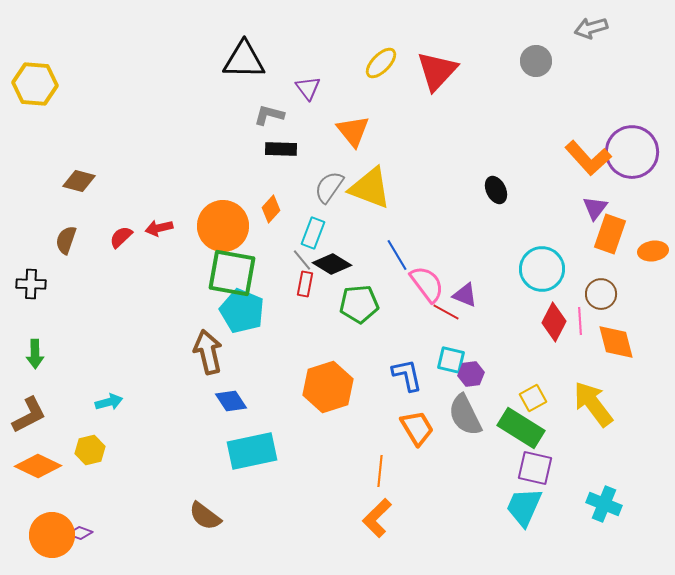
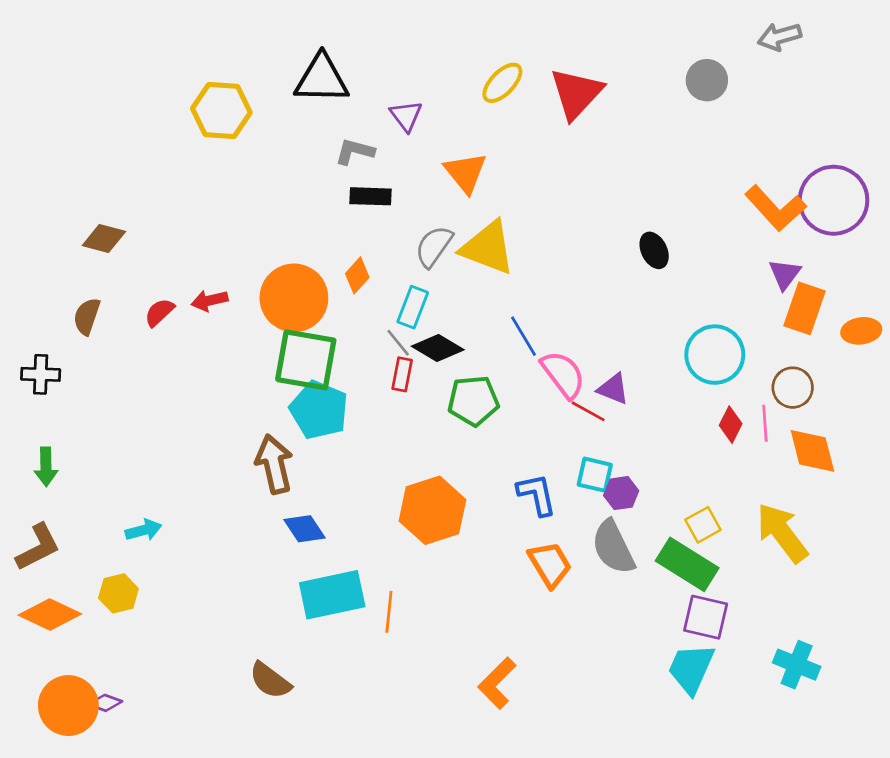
yellow hexagon: (35, 84) -> (221, 111), moved
red diamond: (554, 322) -> (731, 425), size x0.7
orange line: (380, 471) -> (389, 612), moved

